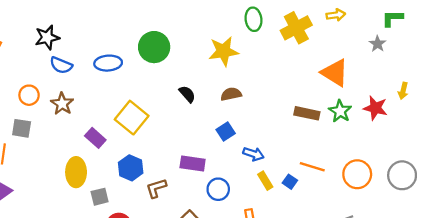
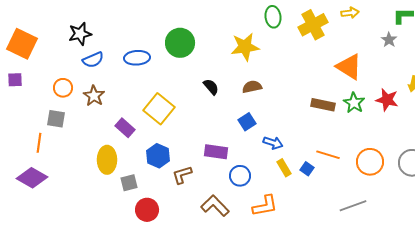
blue semicircle: (61, 65) -> (93, 60), turned -45

